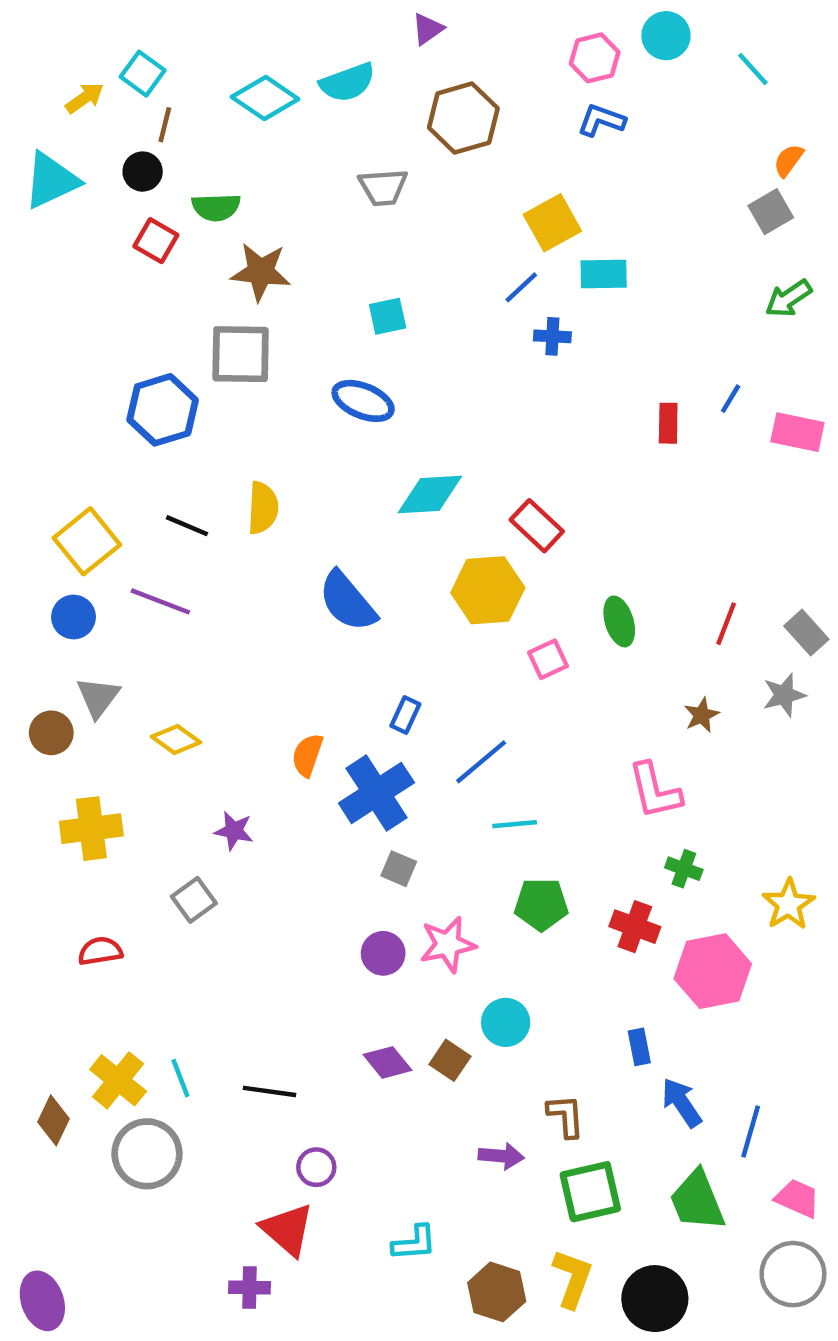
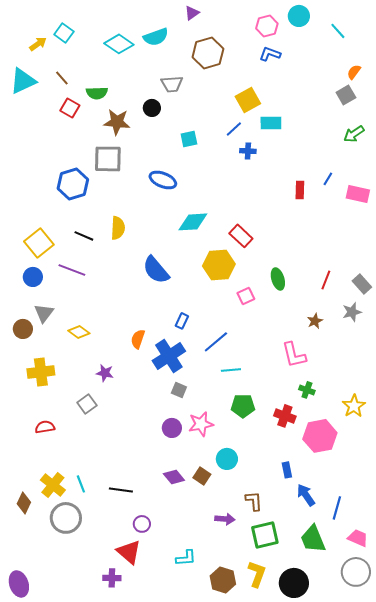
brown line: (165, 125) -> (62, 78), moved, turned -56
black circle: (143, 172) -> (152, 108), moved
cyan square: (388, 316) -> (189, 139), moved

